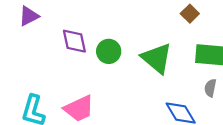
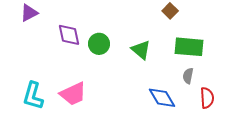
green triangle: (157, 58) -> (141, 50), size x0.7

